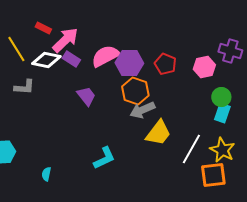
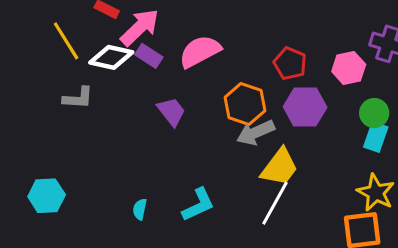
purple hexagon: (129, 63) -> (305, 107), moved
white line: (191, 149) -> (275, 203), moved
cyan semicircle: (46, 174) -> (140, 209), moved

